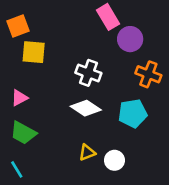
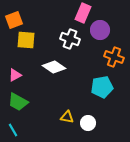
pink rectangle: (108, 17) -> (83, 13), turned 54
white cross: (88, 73) -> (70, 39), moved
white diamond: (86, 108) -> (54, 67), moved
yellow triangle: (87, 152) -> (67, 117), turned 32

